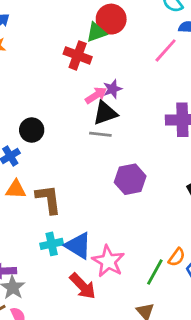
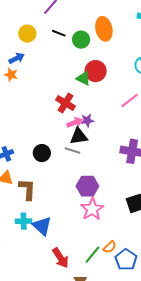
green triangle: (96, 32) -> (83, 78), turned 35
red cross: (78, 55) -> (66, 103), moved
black circle: (32, 130) -> (42, 153), moved
pink star: (108, 261) -> (92, 209), moved
red arrow: (83, 286) -> (61, 258), moved

